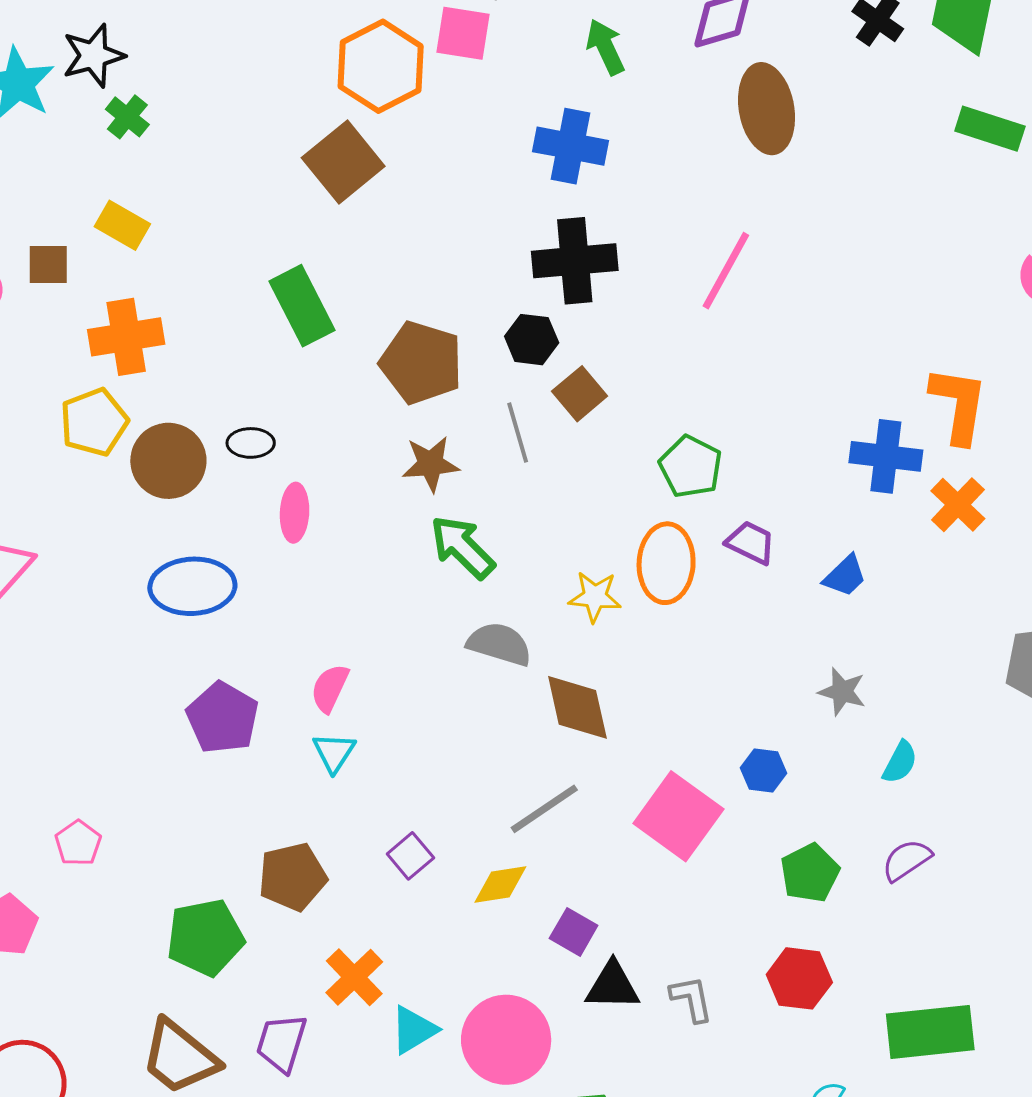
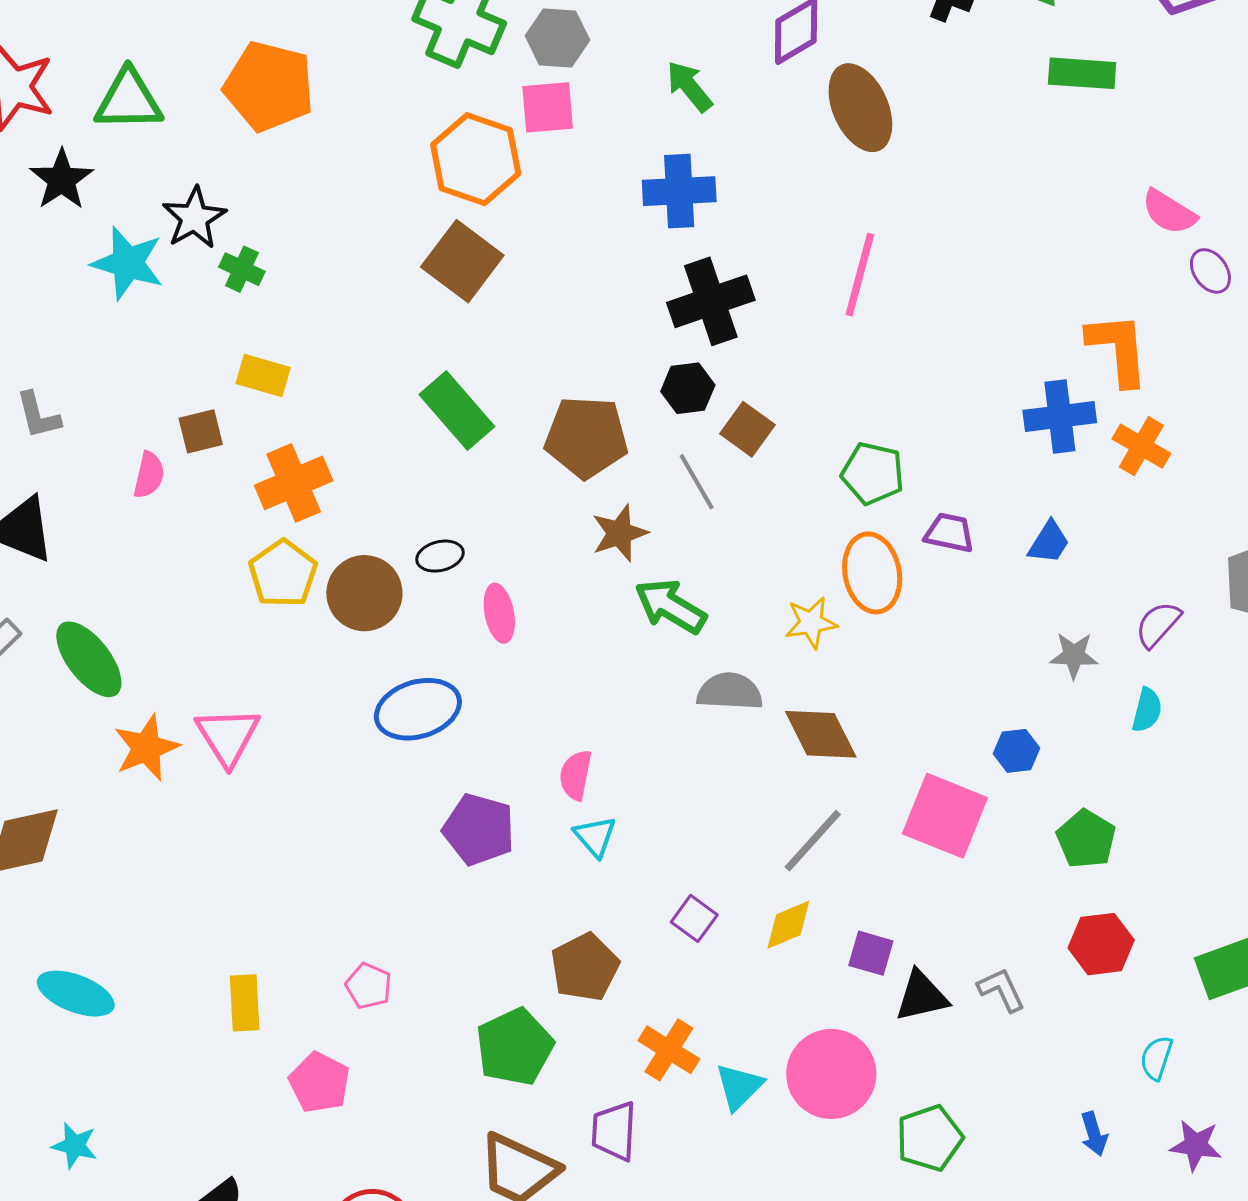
purple semicircle: (907, 860) -> (1158, 624), moved

